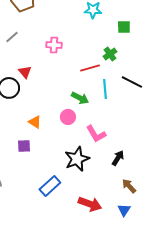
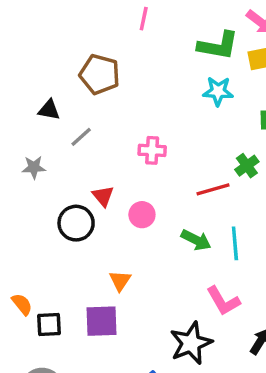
cyan line: (105, 89) -> (235, 243), moved
pink circle: (68, 117) -> (142, 215), moved
orange triangle: (35, 122) -> (120, 281), turned 32
purple square: (24, 146) -> (101, 321), size x1.5

